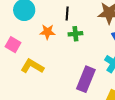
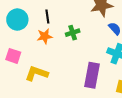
black line: (67, 13) -> (47, 16), moved

